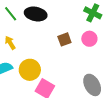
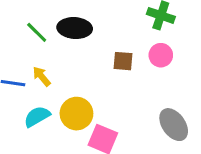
brown square: (64, 39) -> (123, 61), turned 32

